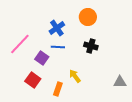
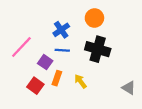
black cross: (91, 46) -> (98, 49), size x1.6
gray triangle: (120, 82) -> (129, 88), turned 32
orange rectangle: (58, 89) -> (57, 78), moved

